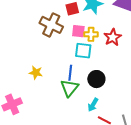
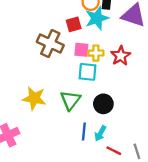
yellow star: (36, 73) -> (34, 98), size x1.5
blue line: (70, 73) -> (84, 132), moved
green triangle: (69, 88) -> (70, 100), moved

